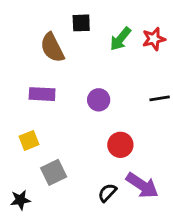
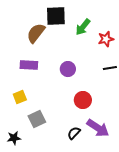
black square: (81, 23) -> (56, 16), size x1.5
red star: (154, 39) -> (106, 39), moved
brown semicircle: (52, 48) -> (36, 33), turned 65

